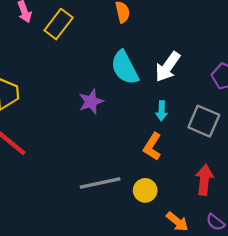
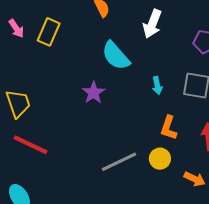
white arrow: (168, 67) -> (152, 24), moved
orange L-shape: (152, 146) -> (169, 128), moved

